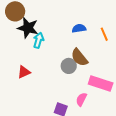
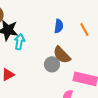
blue semicircle: (79, 28) -> (59, 26), turned 112

